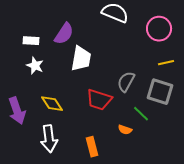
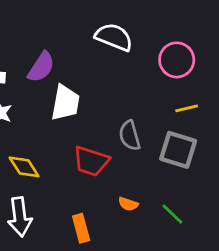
gray semicircle: (126, 82) -> (130, 136), turned -45
green line: (141, 114) -> (172, 214), moved

